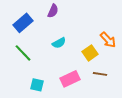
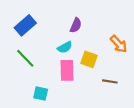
purple semicircle: (53, 11) -> (76, 25), moved
yellow square: (90, 53) -> (89, 59), moved, turned -35
pink rectangle: (70, 79) -> (67, 70), moved, turned -66

